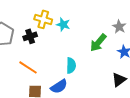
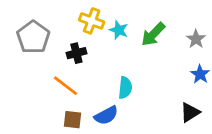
black cross: (30, 36) -> (76, 53), moved
green arrow: (98, 43) -> (153, 34), moved

